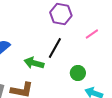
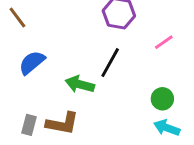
green circle: (78, 73) -> (162, 99), moved

